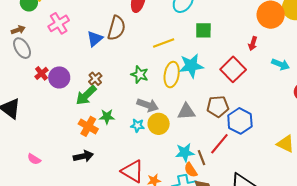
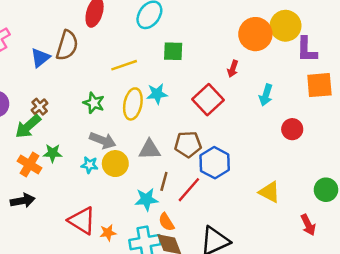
cyan arrow: (281, 64) -> (266, 95), turned 84
cyan star: (191, 66) -> (157, 94), size x0.7
brown line: (201, 158) -> (164, 181), moved, turned 35
orange semicircle: (191, 170) -> (166, 222), moved

